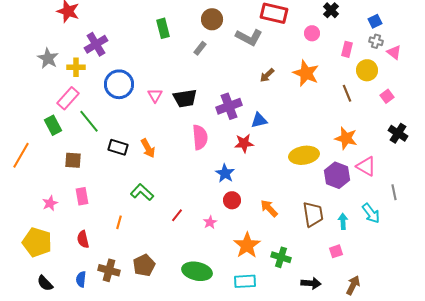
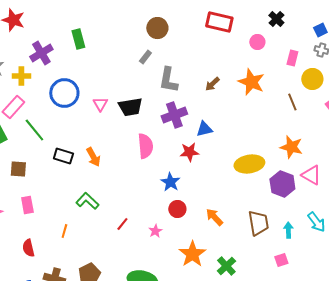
green rectangle: (163, 28) -> (78, 39), moved
gray L-shape: (249, 37) -> (168, 80), moved, turned 72
green cross: (281, 257) -> (226, 266), turned 30

